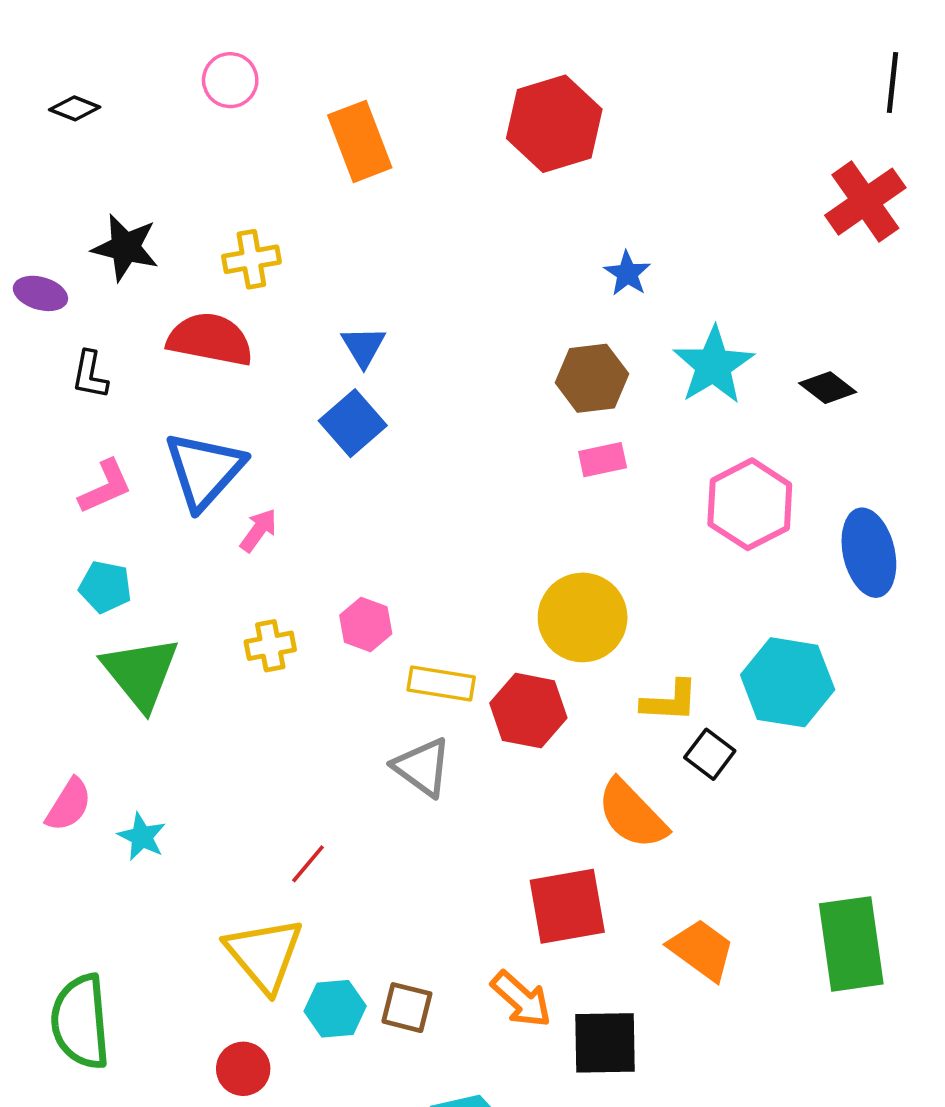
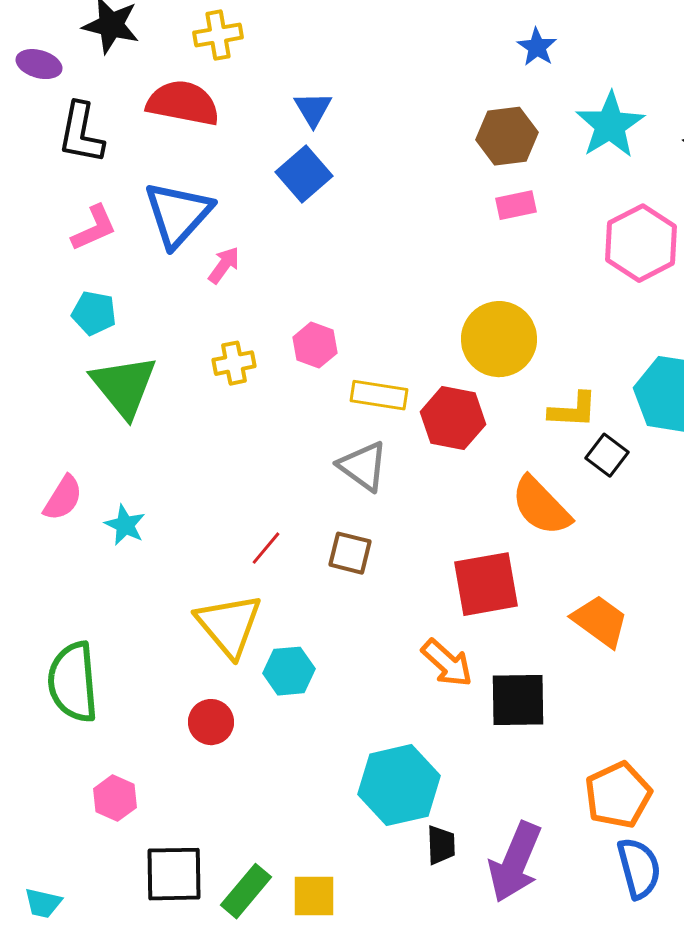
black L-shape: (90, 375) -> (81, 133), size x1.5
brown square: (407, 1008) -> (350, 553), moved

